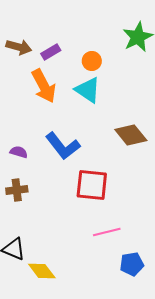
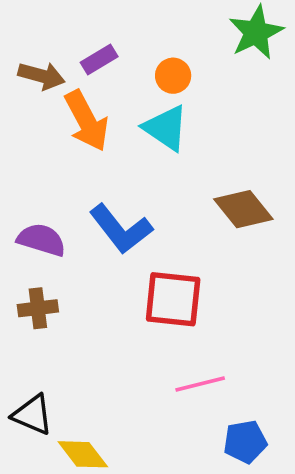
brown arrow: (19, 47) -> (41, 76), moved
purple semicircle: (19, 152) -> (41, 240), size x1.5

